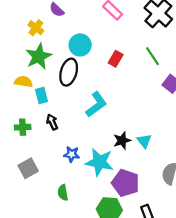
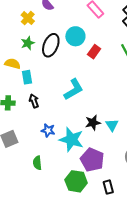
cyan circle: (80, 45) -> (75, 36), moved
green star: (39, 56) -> (28, 43), size x0.6
black ellipse: (69, 72) -> (51, 45), moved

